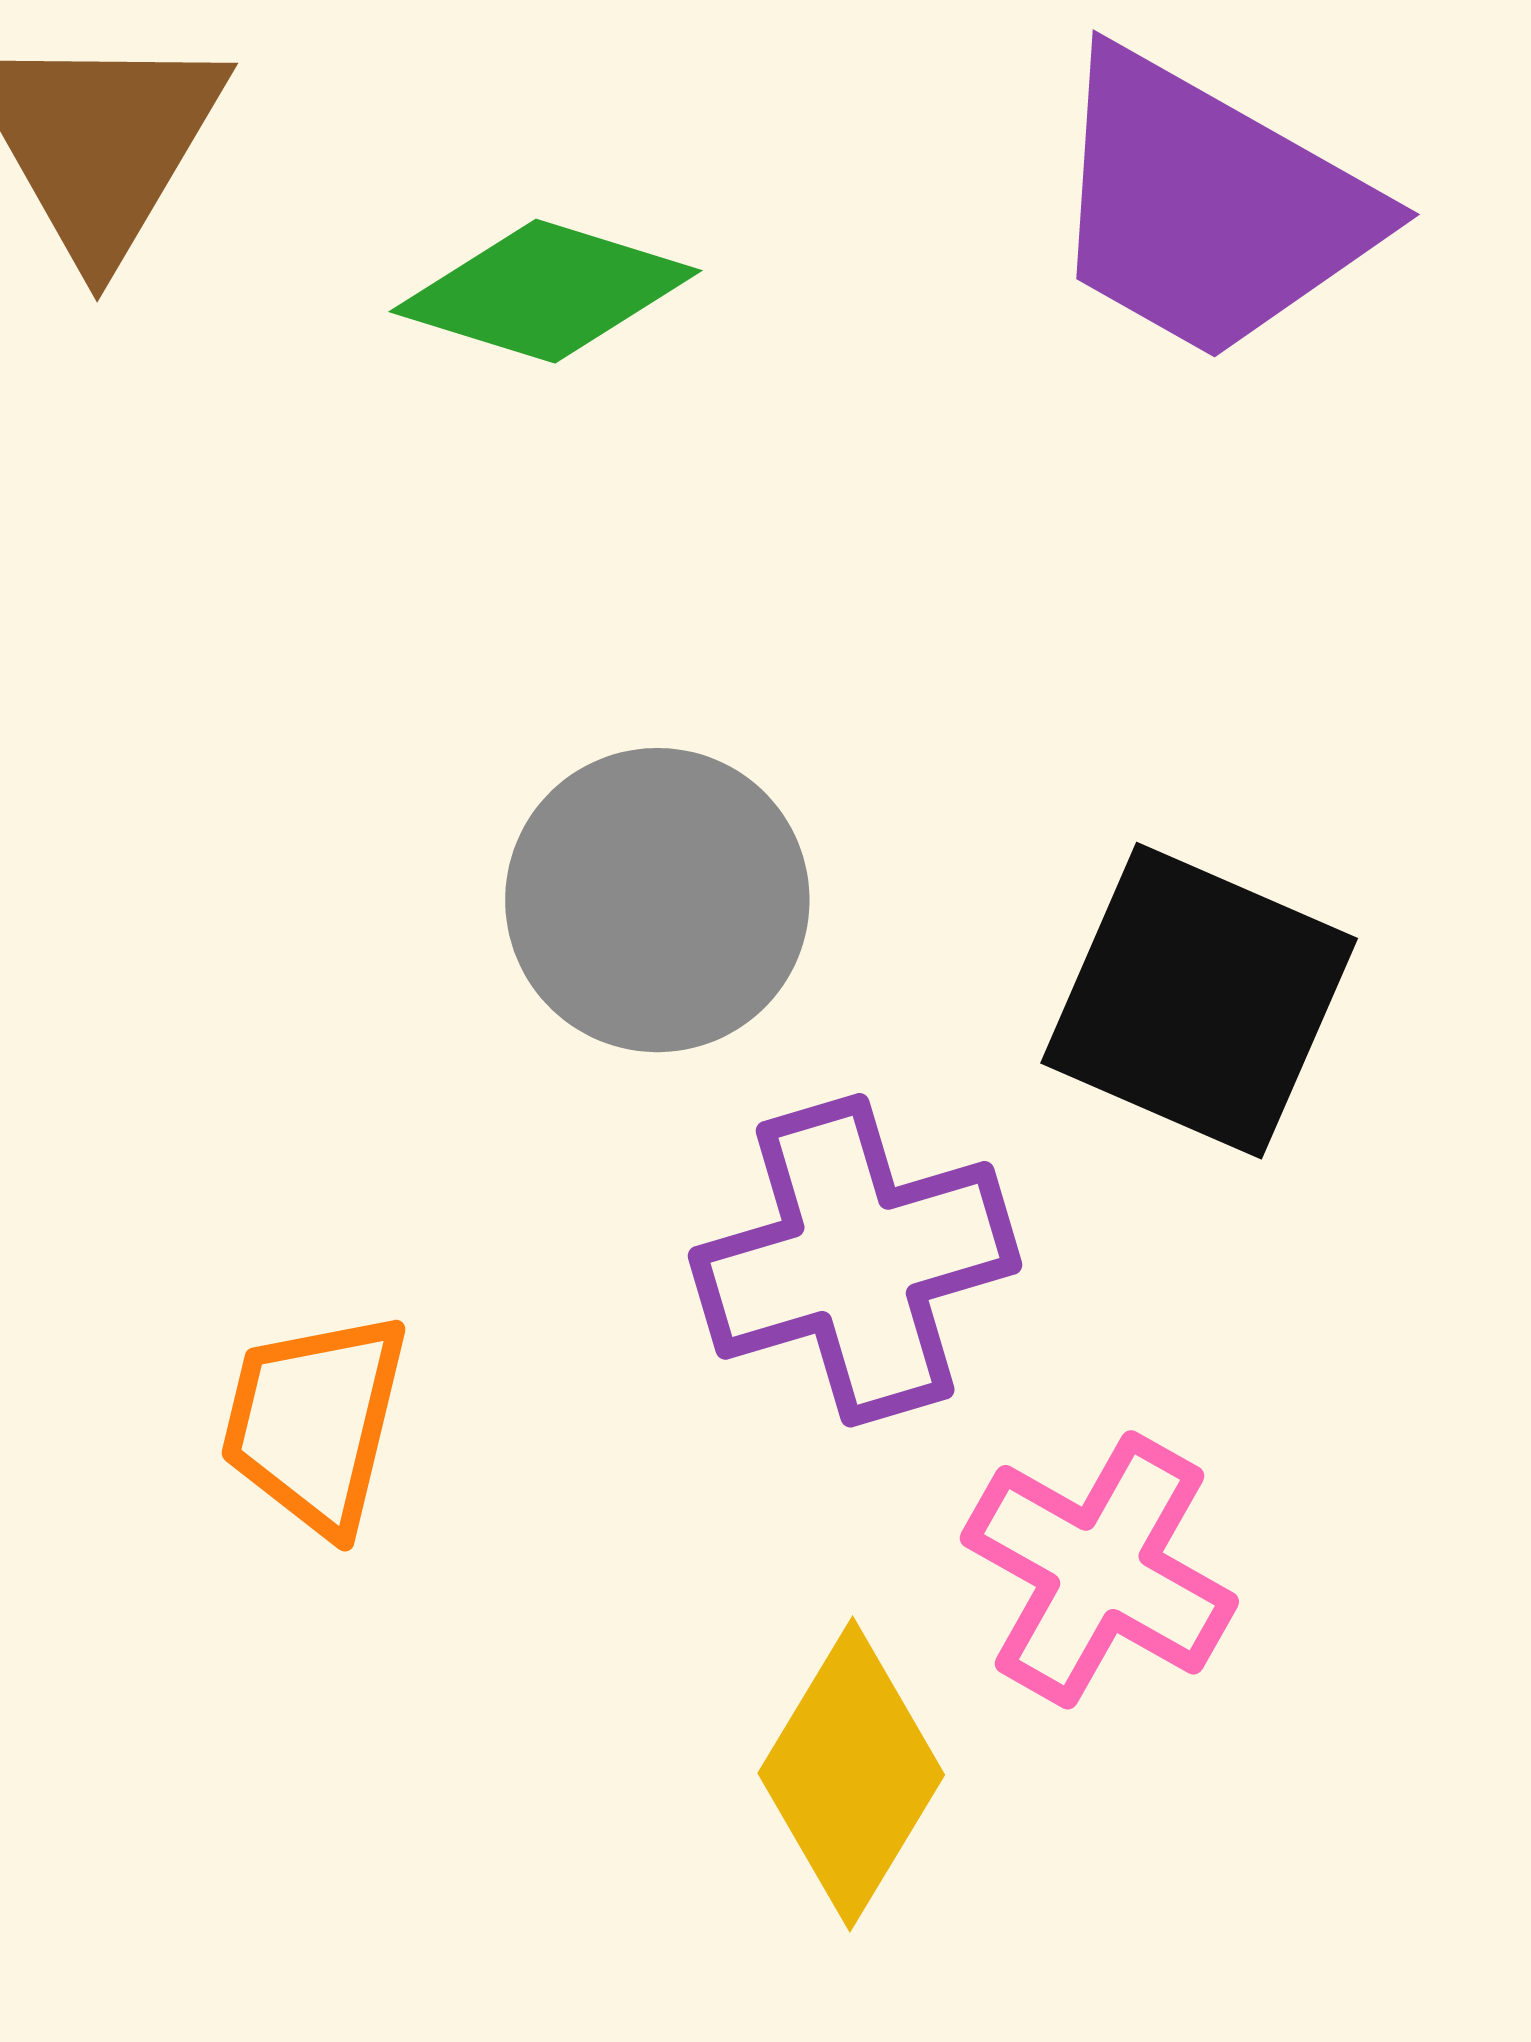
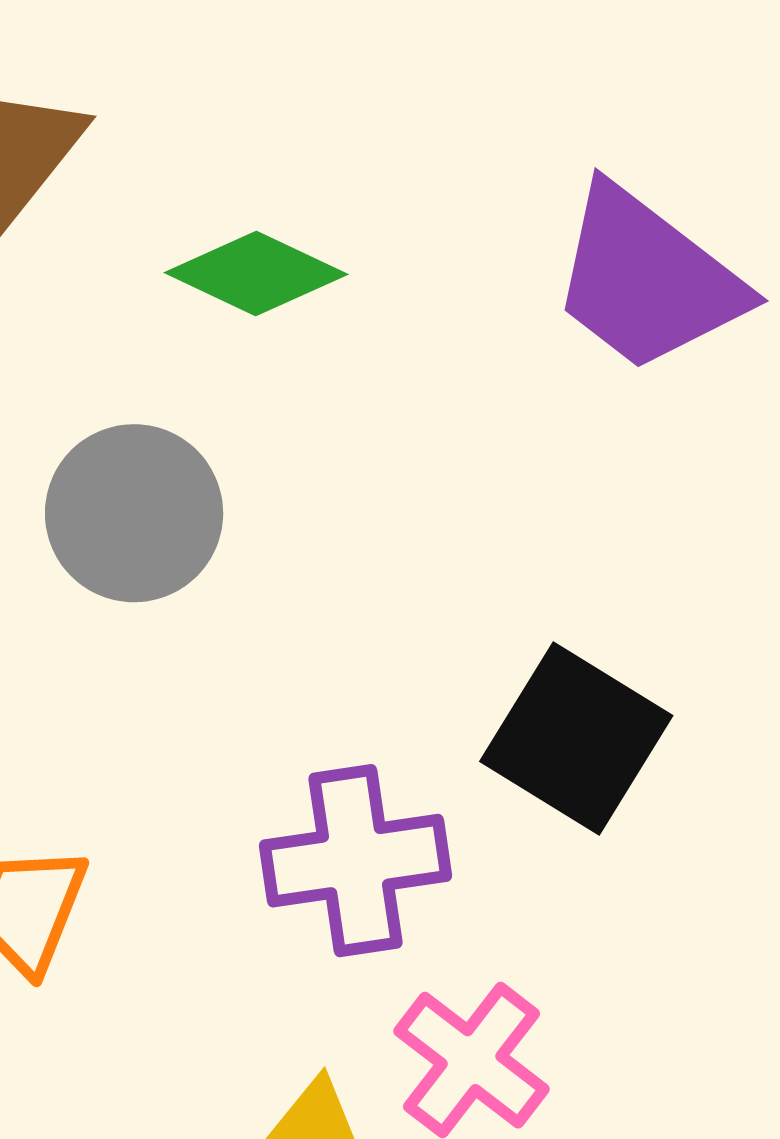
gray circle: (657, 900) -> (134, 513), moved

